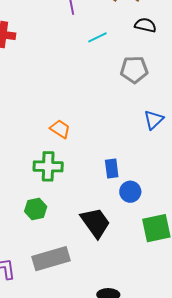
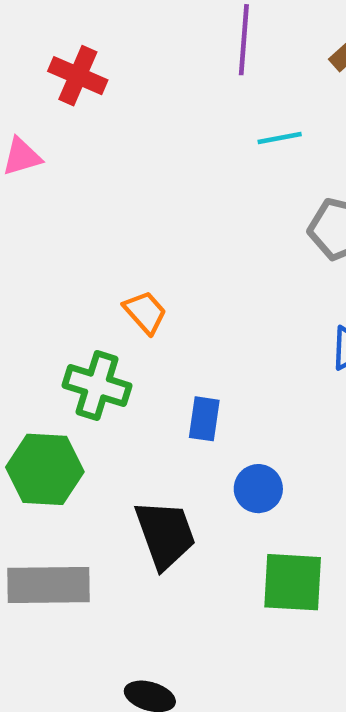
blue rectangle: (112, 169) -> (204, 419), moved
green hexagon: (36, 209) -> (45, 469), size x1.5

